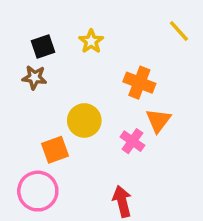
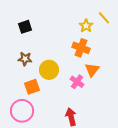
yellow star: (91, 41) -> (86, 26), moved
brown star: (34, 77) -> (25, 59), moved

